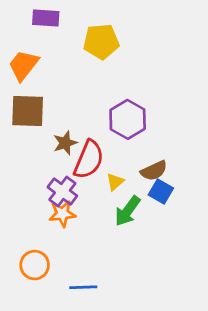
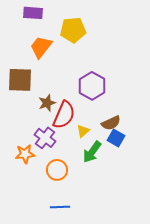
orange trapezoid: (24, 65) -> (41, 47), moved
orange star: (62, 214) -> (25, 154), moved
orange circle: (35, 265) -> (57, 170), moved

